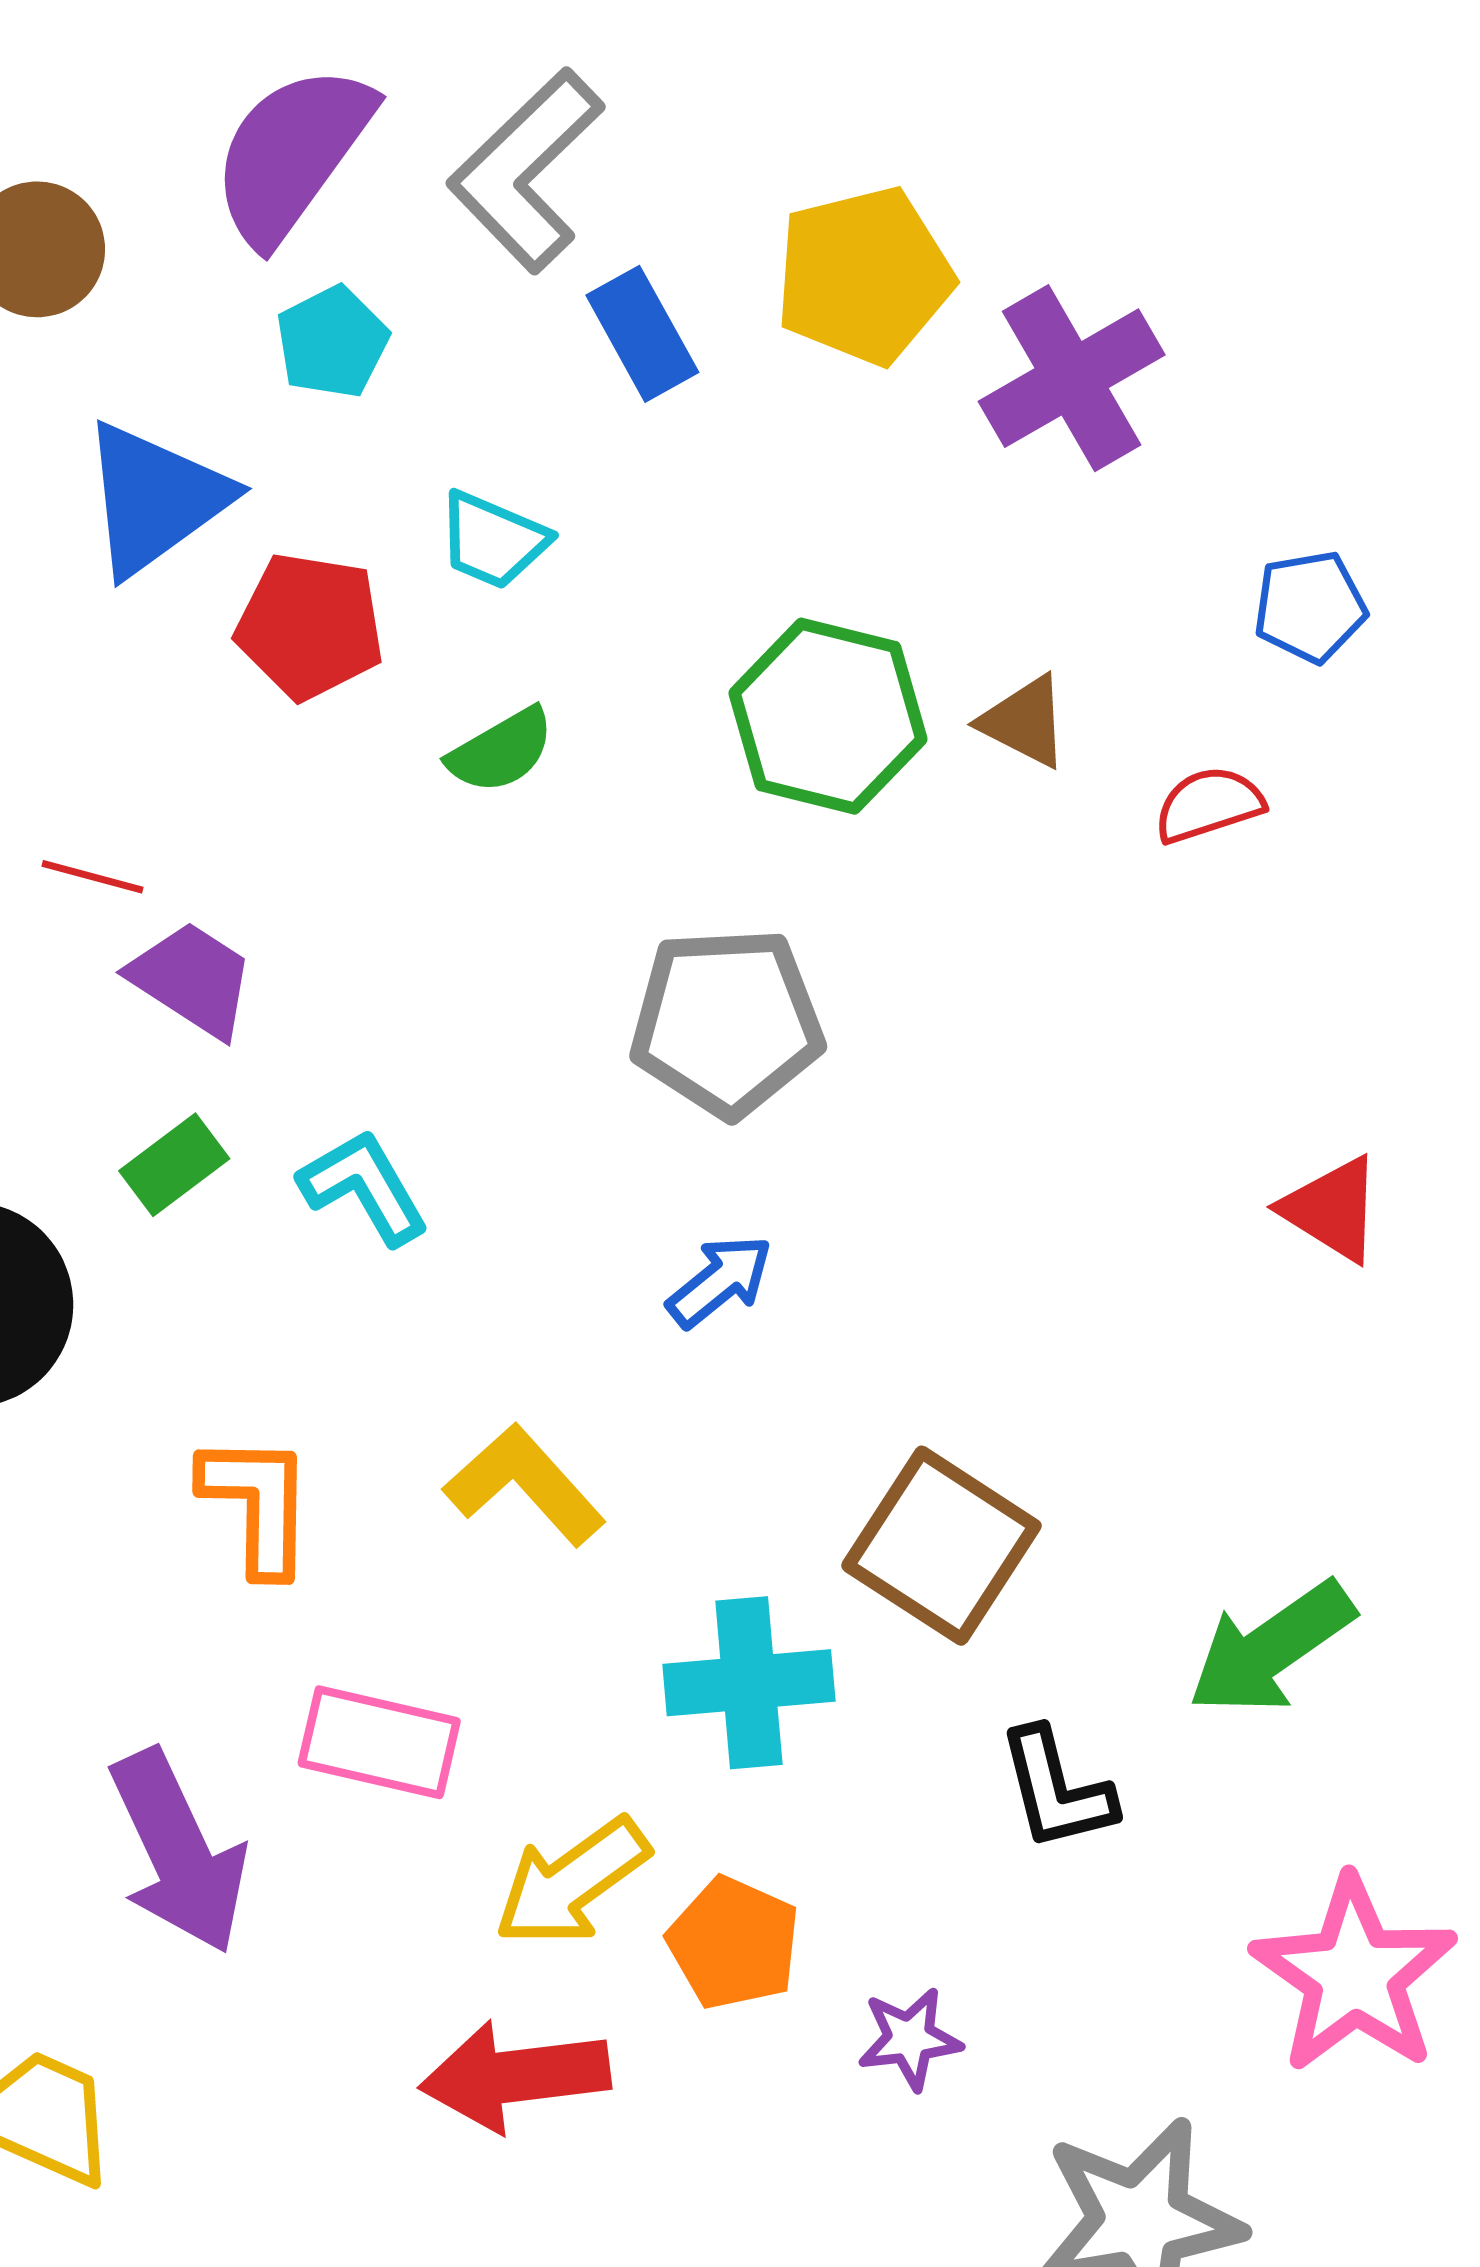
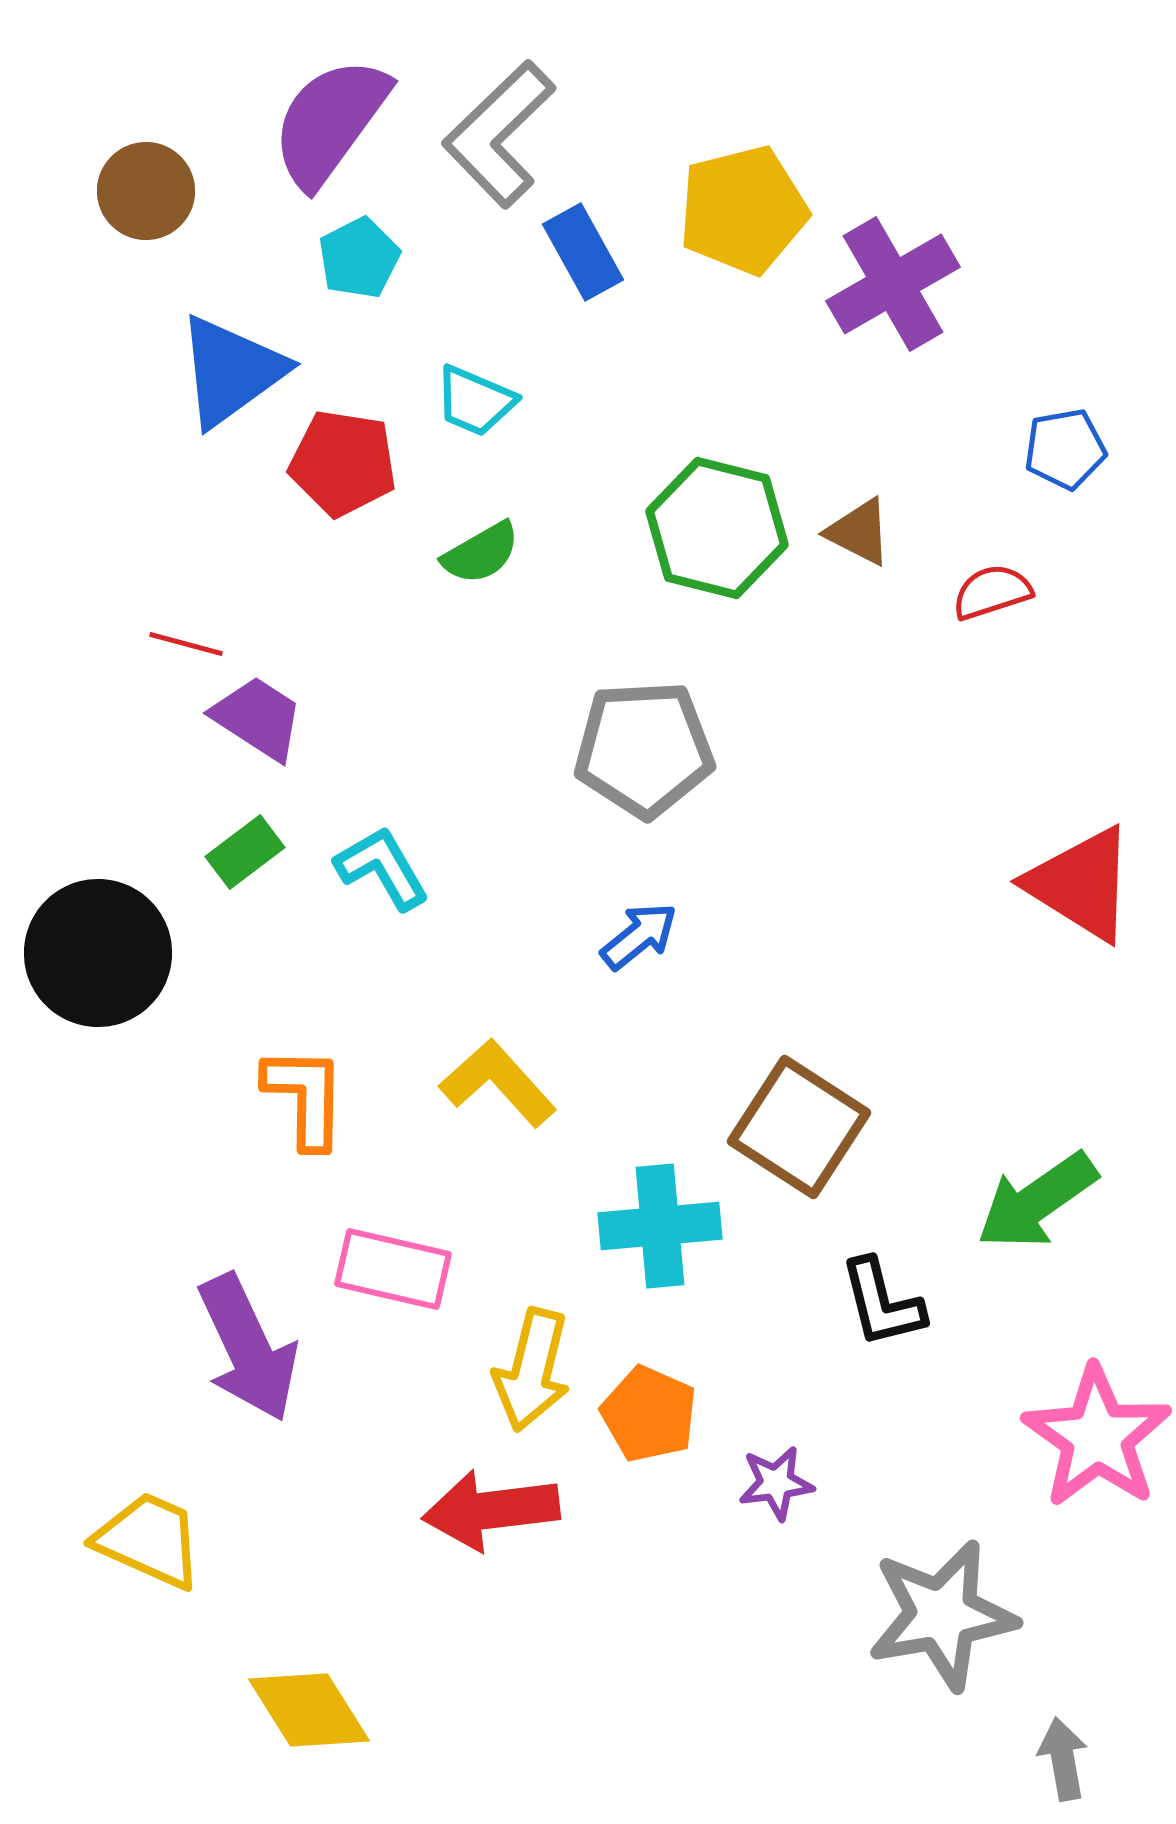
red triangle: (1332, 1209) -> (1081, 884), size x1.5
yellow arrow: (572, 1882) -> (532, 1370), turned -40

